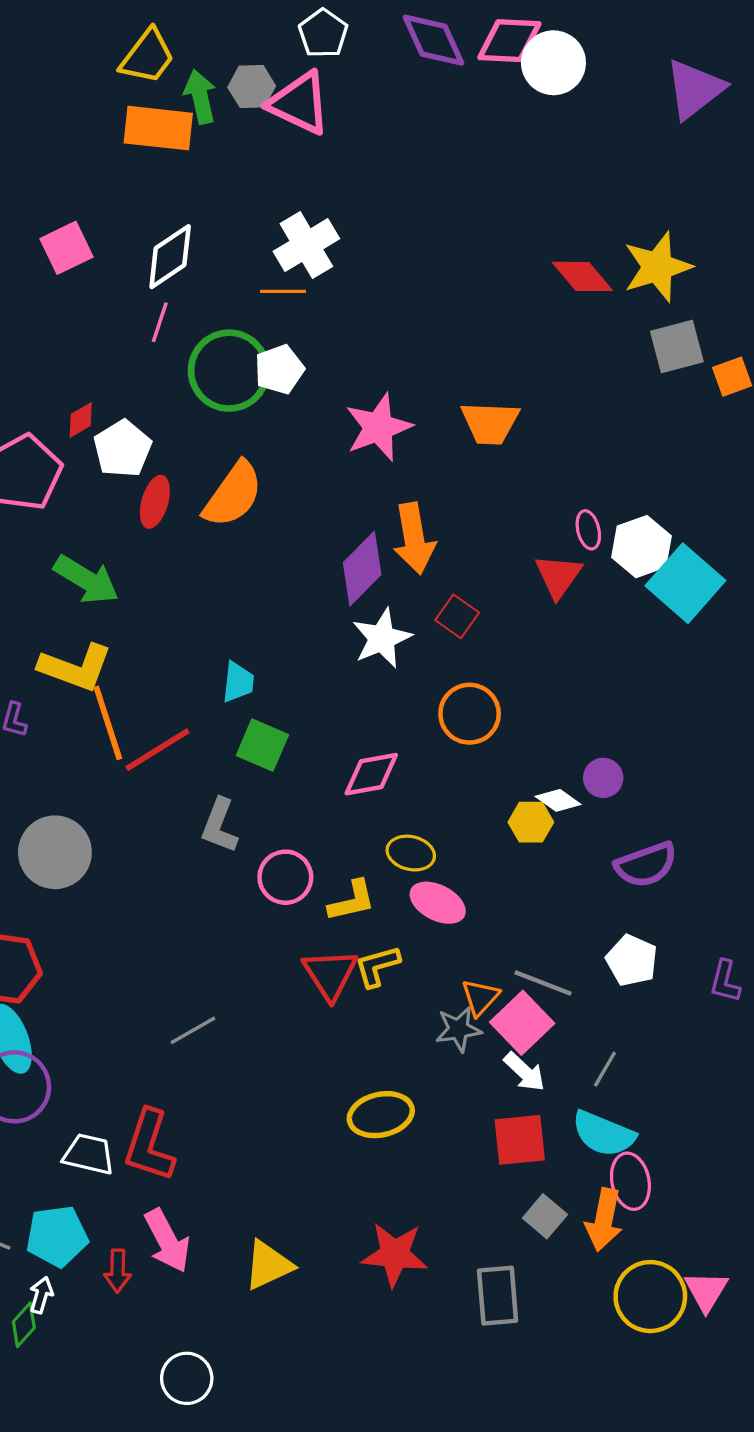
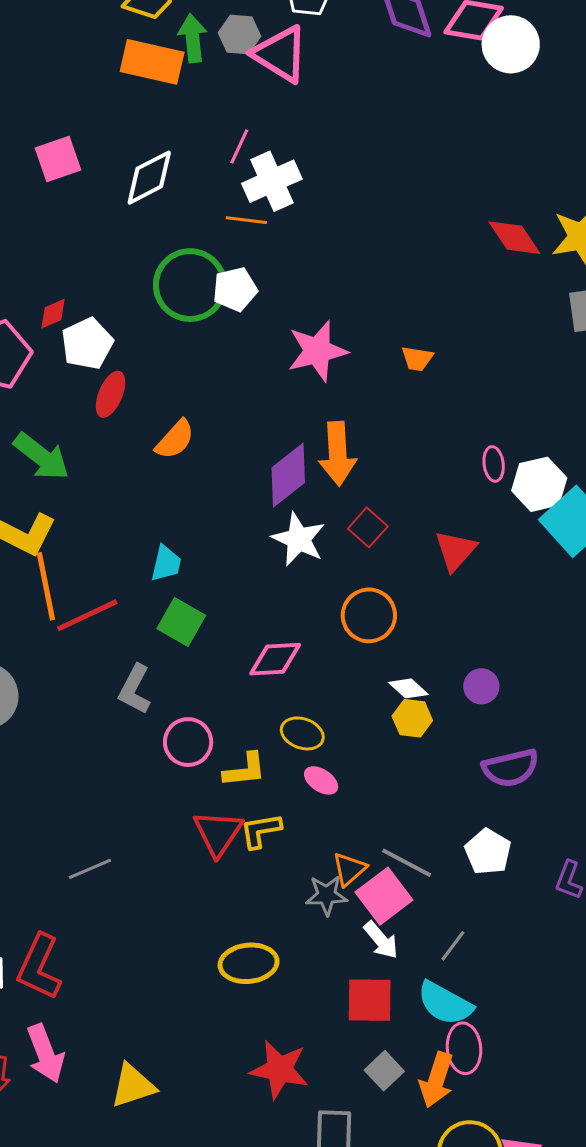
pink line: (160, 322) -> (239, 146), moved
orange trapezoid: (490, 423) -> (417, 359), size x0.6
orange semicircle: (233, 495) -> (175, 439), moved, size x0.7
red triangle: (558, 576) -> (455, 551), moved
white star: (382, 638) -> (299, 539), turned -30
white diamond: (558, 800) -> (408, 688), moved
pink ellipse: (438, 903) -> (321, 780), size x0.7
red star: (395, 1254) -> (279, 1069), moved

